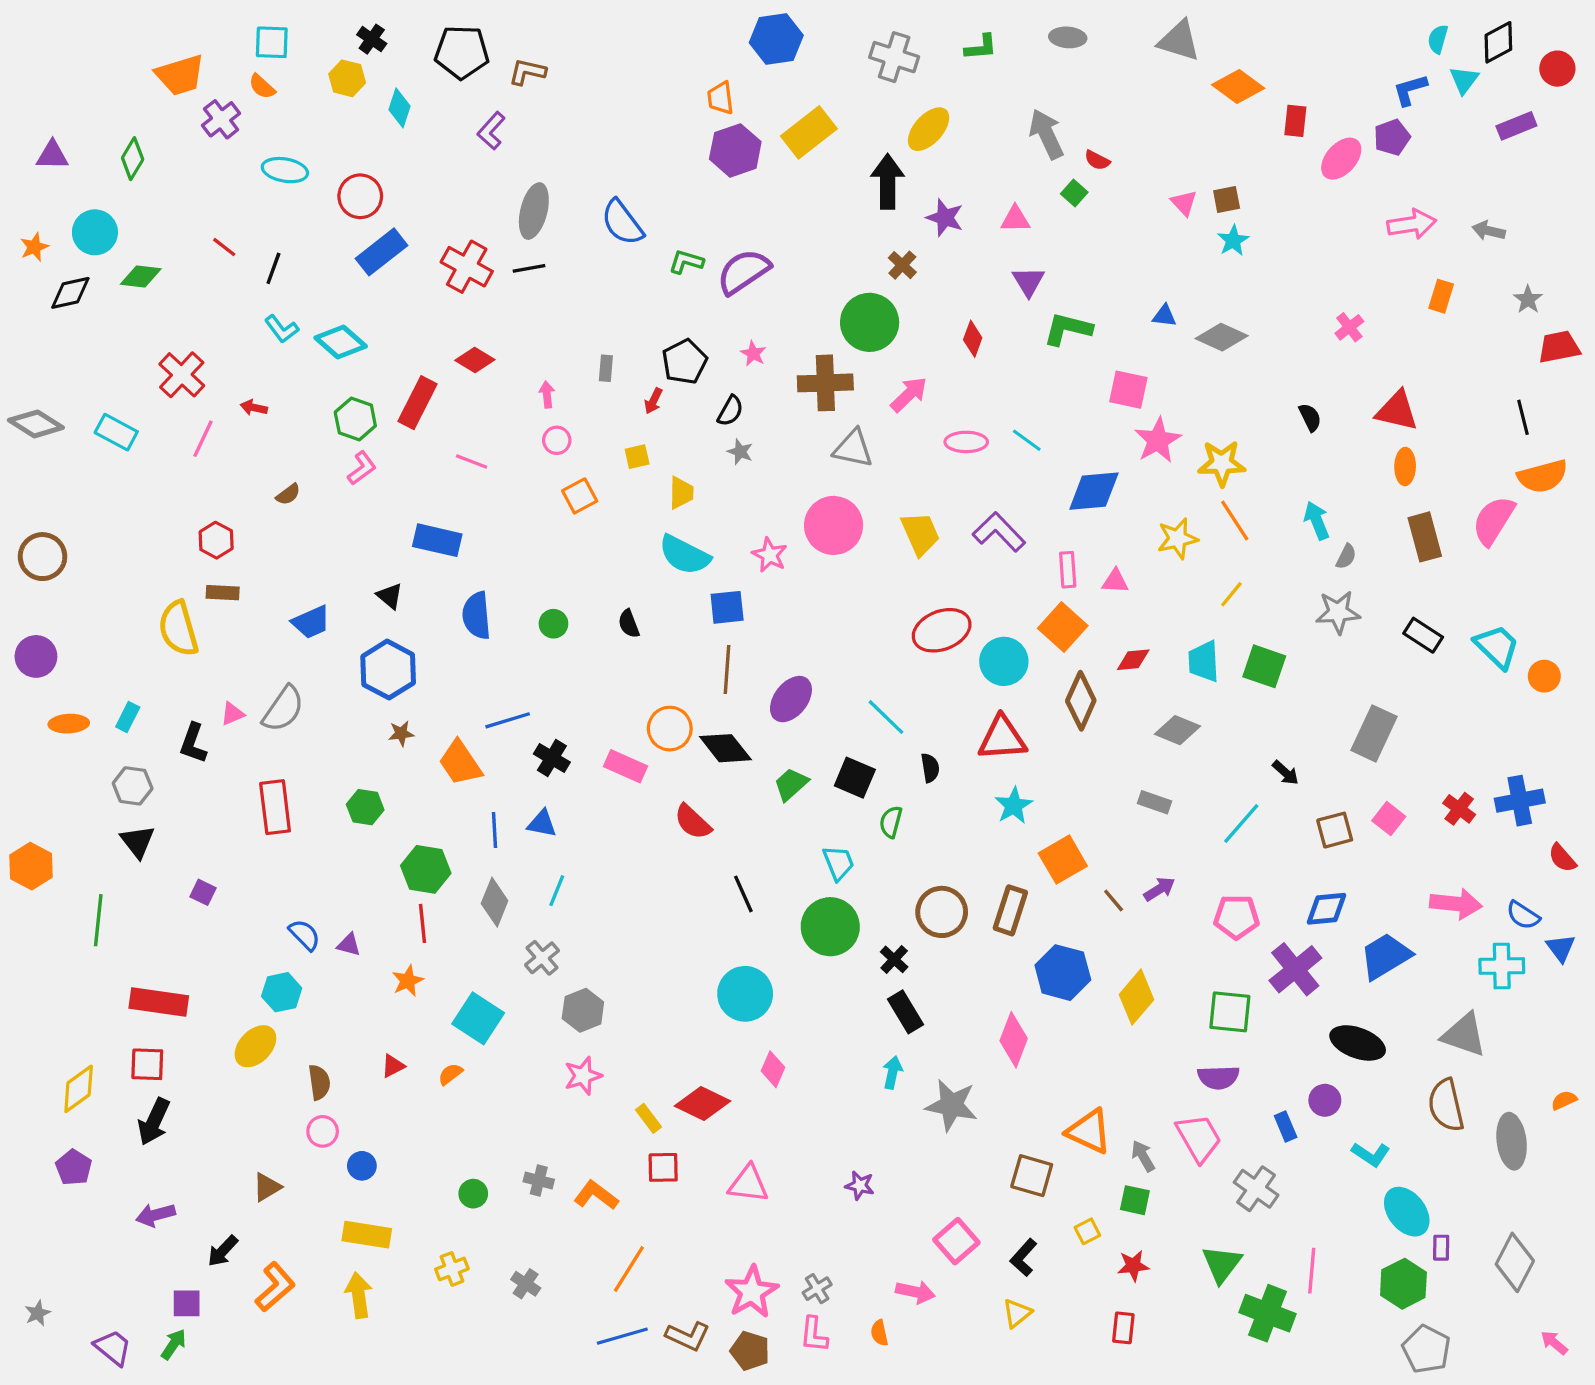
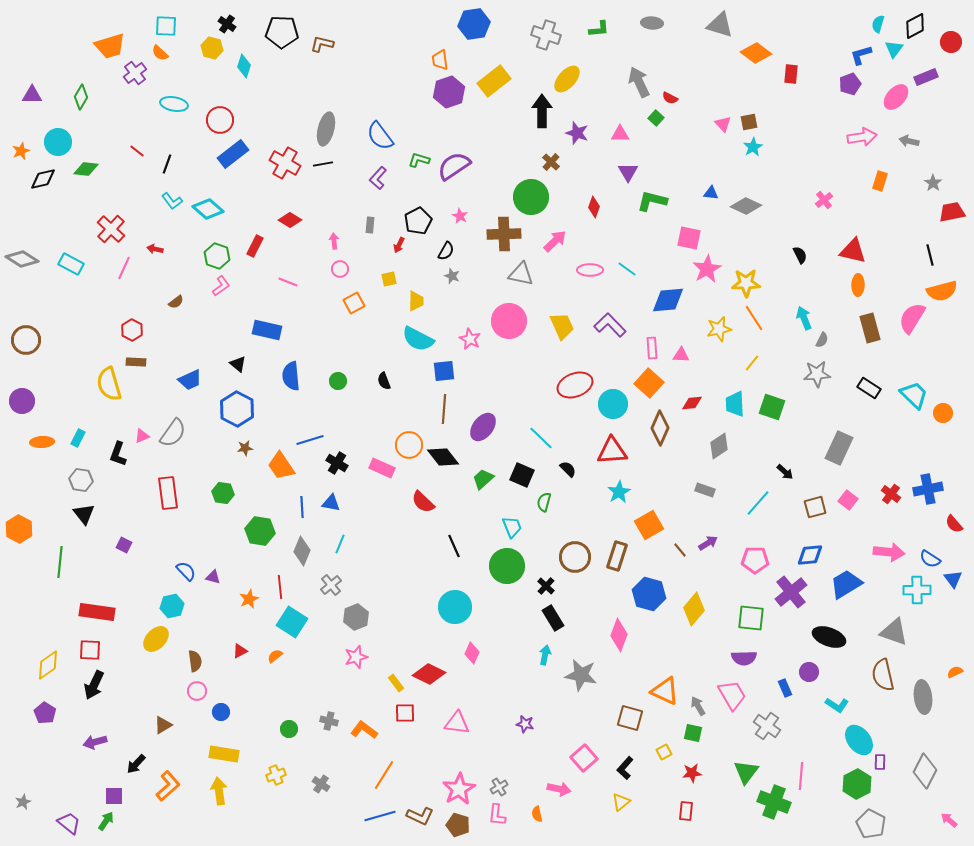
purple L-shape: (491, 131) -> (378, 178), moved
pink ellipse: (1341, 159) -> (896, 97), moved
red rectangle: (418, 403) -> (255, 246), size x0.7
gray diamond: (1177, 730) -> (719, 446), turned -56
black semicircle: (930, 768) -> (568, 469), turned -36
red line: (422, 923) -> (280, 587), moved

